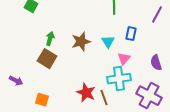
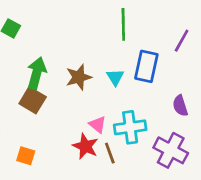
blue rectangle: (131, 34) -> (146, 66), size x1.6
green arrow: (50, 39) -> (37, 73), size x1.6
pink triangle: (124, 59) -> (98, 125), moved, turned -32

